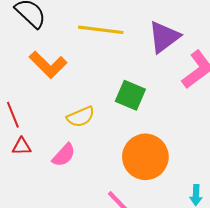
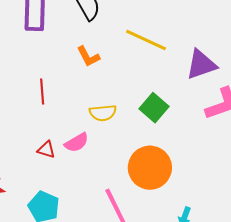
orange L-shape: (48, 65) -> (88, 56), size x0.7
red triangle: (22, 146) -> (46, 150), moved

